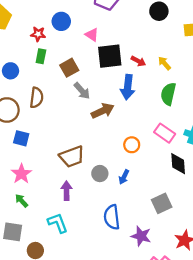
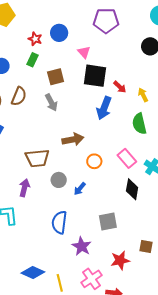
gray arrow: (82, 91) -> (51, 102), moved
green semicircle: (168, 94) -> (139, 124), turned -40
brown arrow: (103, 111) -> (73, 139), moved

